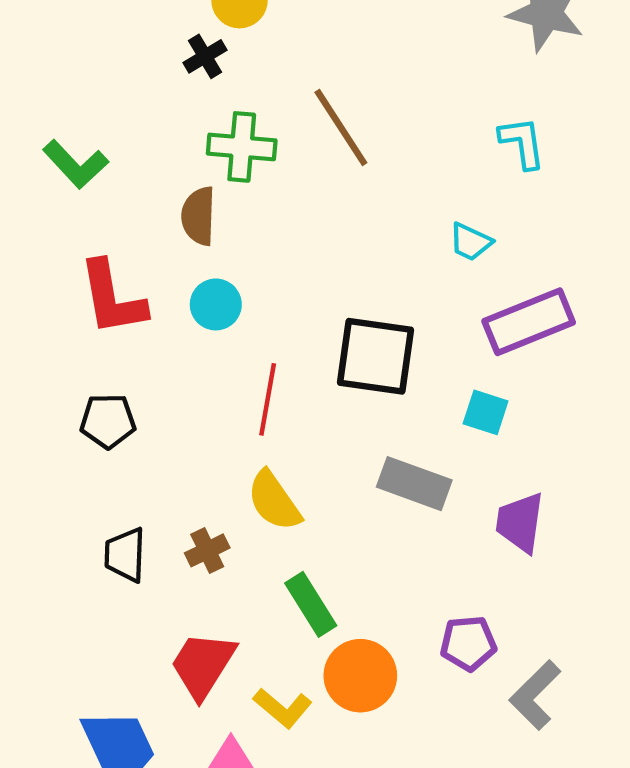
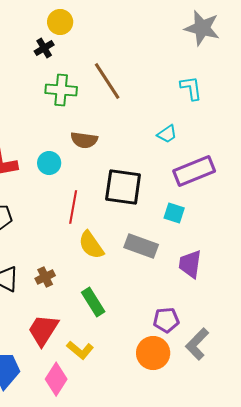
brown semicircle: (199, 216) -> (84, 140), moved, turned -84
cyan trapezoid: (470, 242) -> (167, 134), turned -60
yellow semicircle: (274, 501) -> (91, 245), moved
orange circle: (360, 676) -> (153, 353), moved

